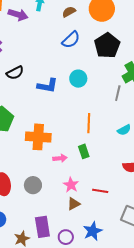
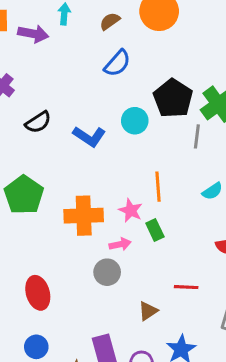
black pentagon: (107, 46) -> (173, 98), moved
blue L-shape: (47, 86) -> (89, 136), turned 30
gray circle: (33, 185) -> (107, 272), moved
pink star: (71, 185) -> (131, 210), moved

